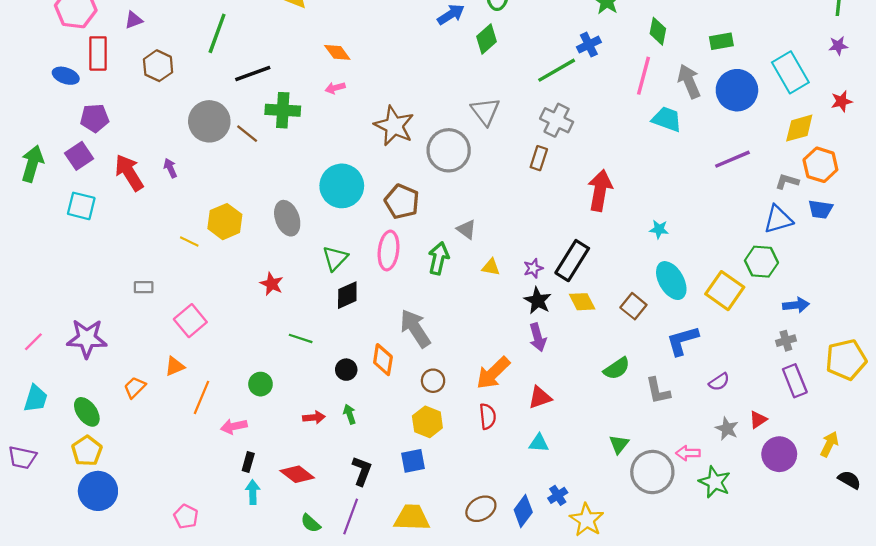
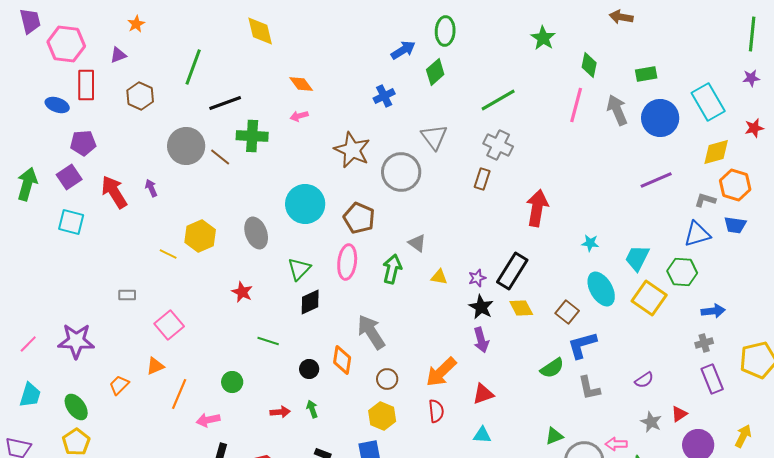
blue cross: (589, 45) -> (384, 96), moved
cyan trapezoid: (667, 119) -> (637, 258), moved, turned -84
blue L-shape: (682, 341) -> (582, 345), moved
green triangle: (619, 444) -> (554, 436), turned 30

